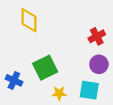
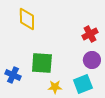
green square: (45, 68) -> (42, 63), turned 30
cyan square: (89, 90) -> (83, 84), turned -30

